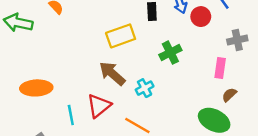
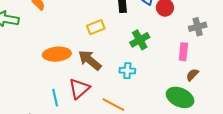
yellow rectangle: (121, 36) -> (96, 27), size x0.7
orange ellipse: (36, 88) -> (57, 54), moved
cyan cross: (145, 88) -> (127, 71), moved, turned 35

